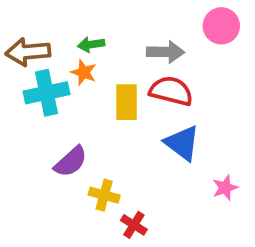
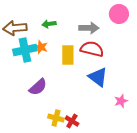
orange star: (84, 72) -> (41, 47), moved
yellow cross: (104, 195) -> (56, 118), moved

